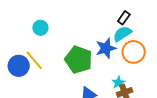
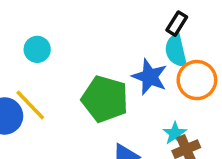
cyan semicircle: (122, 34) -> (176, 51), turned -66
blue star: (106, 48) -> (150, 77), turned -30

